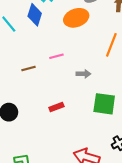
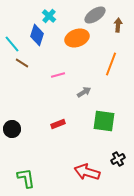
brown line: (28, 69) -> (22, 63), moved, turned 48
gray arrow: (83, 74) -> (84, 92), turned -32

